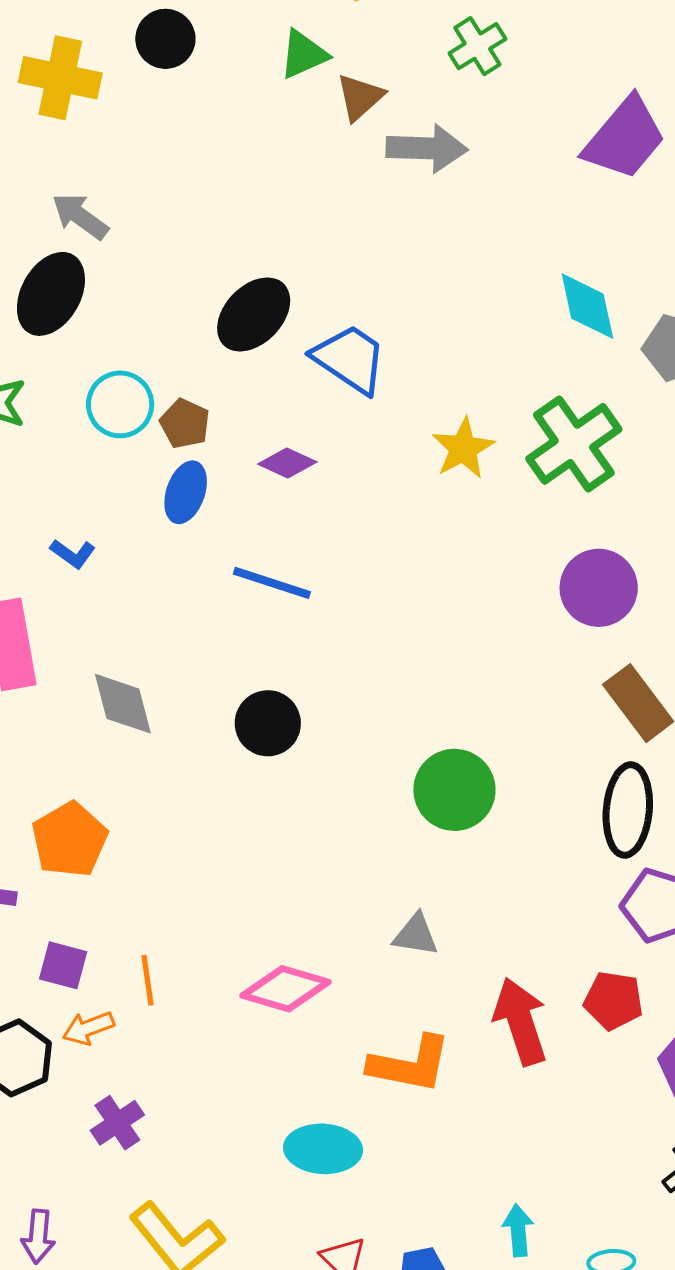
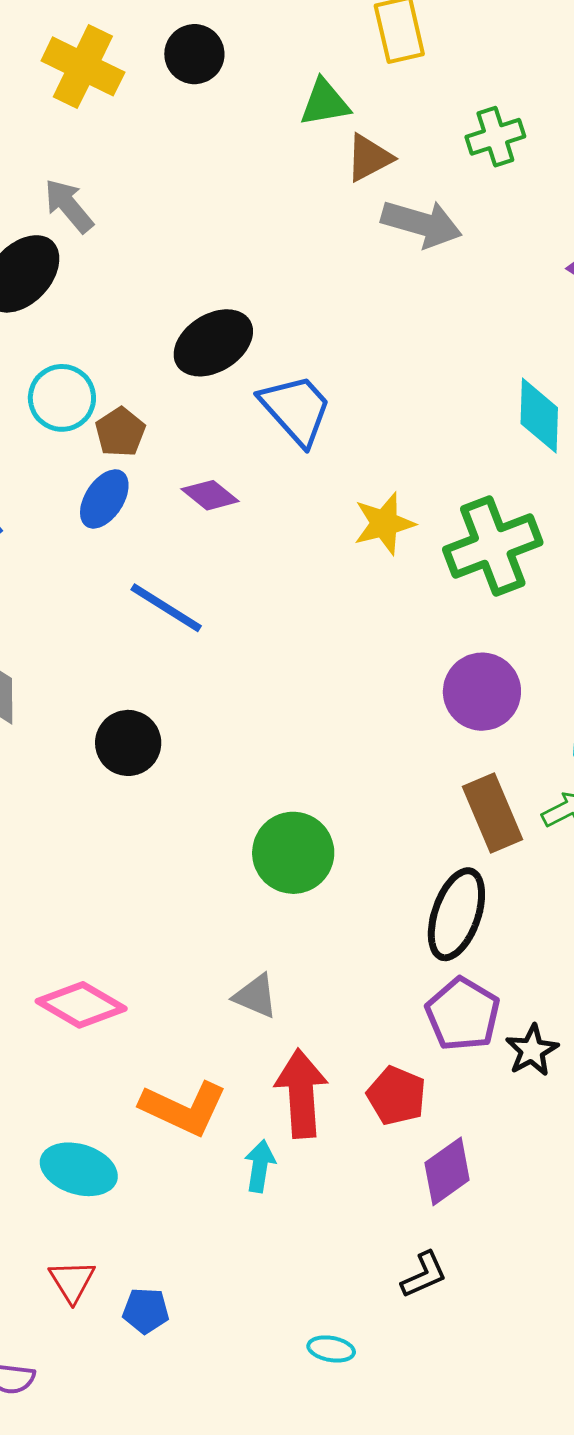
gray triangle: (416, 935) -> (256, 996), moved
cyan arrow: (518, 1230) -> (260, 1166), moved

